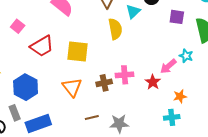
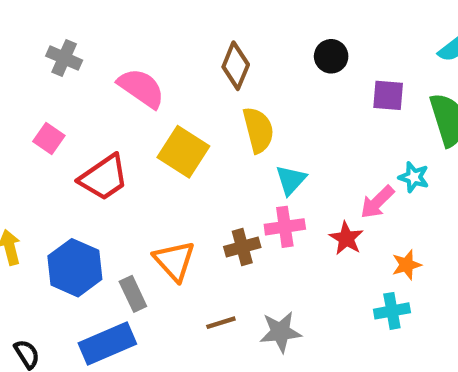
cyan triangle: (133, 11) -> (291, 180), moved
yellow square: (77, 52) -> (183, 152), moved, turned 30
gray rectangle: (15, 113) -> (133, 294), moved

